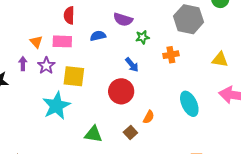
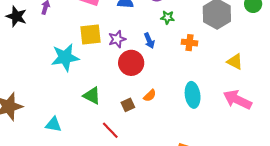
purple star: (46, 66) -> (117, 39), moved
yellow square: (74, 76) -> (90, 34), turned -30

